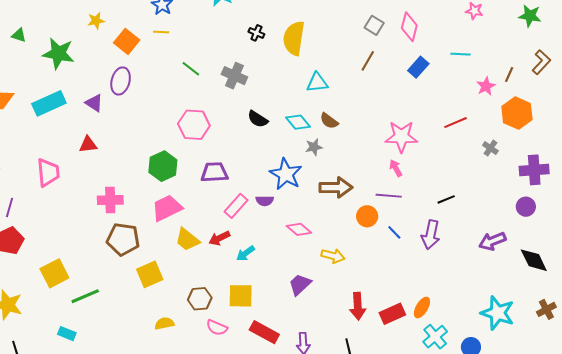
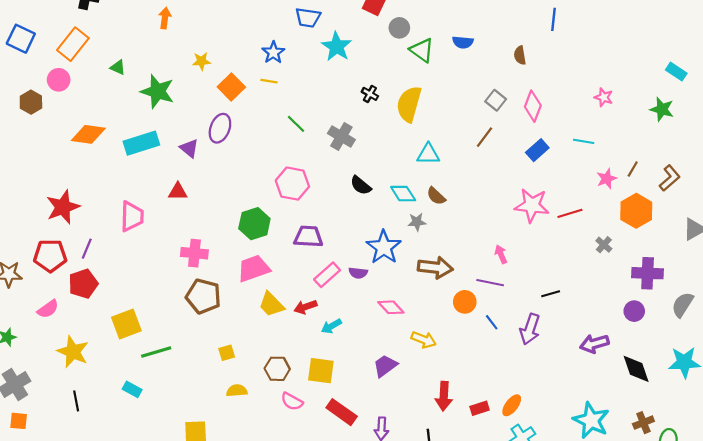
brown L-shape: (541, 62) -> (670, 178), moved
pink star: (401, 137) -> (532, 205), moved
yellow square: (150, 274) -> (227, 353), moved, size x0.6
red rectangle: (392, 314) -> (480, 408), size x0.7

